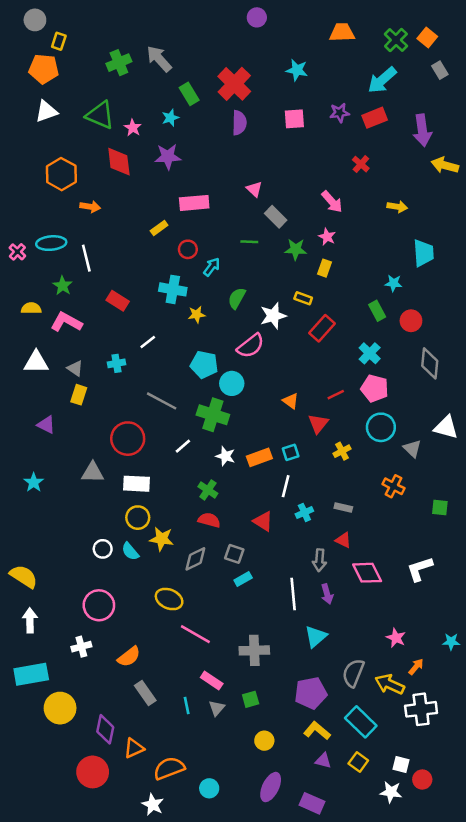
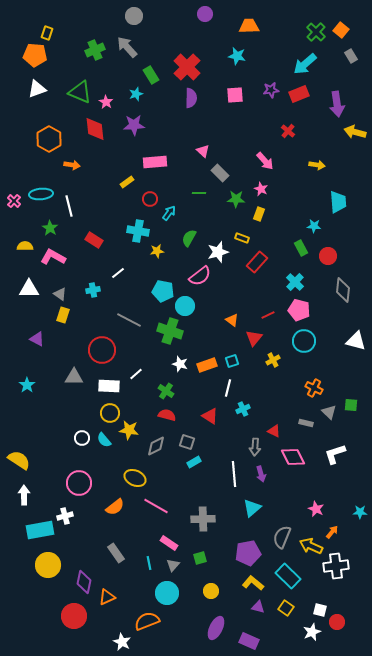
gray circle: (35, 20) -> (134, 16), moved
orange trapezoid: (342, 32) -> (249, 26), moved
white line: (183, 446) -> (136, 374), moved
gray triangle: (412, 449) -> (329, 412), moved
gray rectangle: (343, 508) -> (306, 423), moved
orange semicircle: (129, 657) -> (115, 507), moved
cyan rectangle: (31, 674) -> (40, 530), moved
orange semicircle: (169, 768) -> (147, 621), moved
cyan circle: (209, 788) -> (167, 593), moved, size x1.5
white star: (391, 792) -> (312, 632), turned -30

